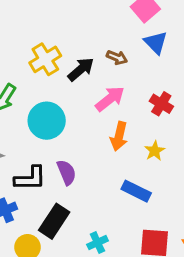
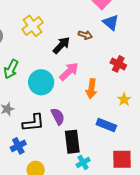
yellow cross: (45, 59) -> (33, 26), moved
pink arrow: (110, 99) -> (69, 72), moved
yellow star: (155, 151) -> (124, 99), moved
black rectangle: (54, 221) -> (72, 142), moved, turned -35

